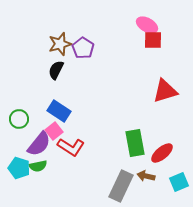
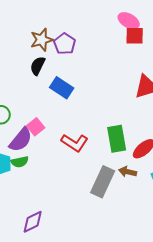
blue rectangle: (59, 111) -> (62, 88), moved
red L-shape: (71, 147) -> (75, 143), moved

